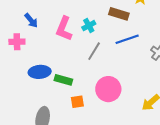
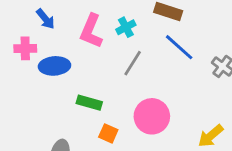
blue line: (127, 39) -> (179, 47), turned 60
blue ellipse: (40, 72) -> (54, 66), moved
orange square: (77, 102) -> (108, 133), turned 32

